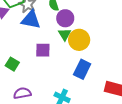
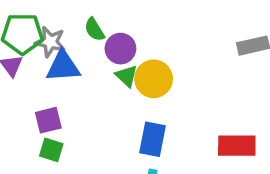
purple square: (43, 50) -> (48, 120), moved
blue rectangle: (82, 69) -> (152, 139), moved

